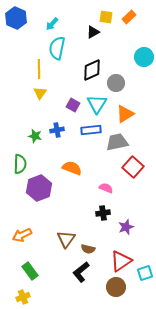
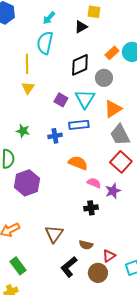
orange rectangle: (129, 17) -> (112, 53), moved
cyan arrow: (52, 24) -> (49, 18), moved
blue cross: (57, 130) -> (55, 136), moved
gray trapezoid: (117, 142) -> (120, 135), moved, turned -105
orange semicircle: (72, 168) -> (78, 163), moved
purple star: (126, 227) -> (113, 191), moved
brown semicircle: (88, 249) -> (86, 245), moved
red triangle: (121, 261) -> (109, 256), size x0.6
brown circle: (116, 287) -> (98, 273), moved

